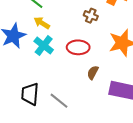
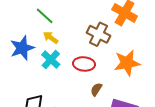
brown cross: (91, 16) -> (99, 34), size x1.6

